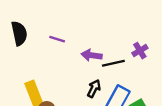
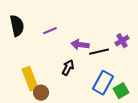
purple line: (57, 39) -> (50, 31), turned -40
black arrow: (94, 89) -> (68, 68), moved

